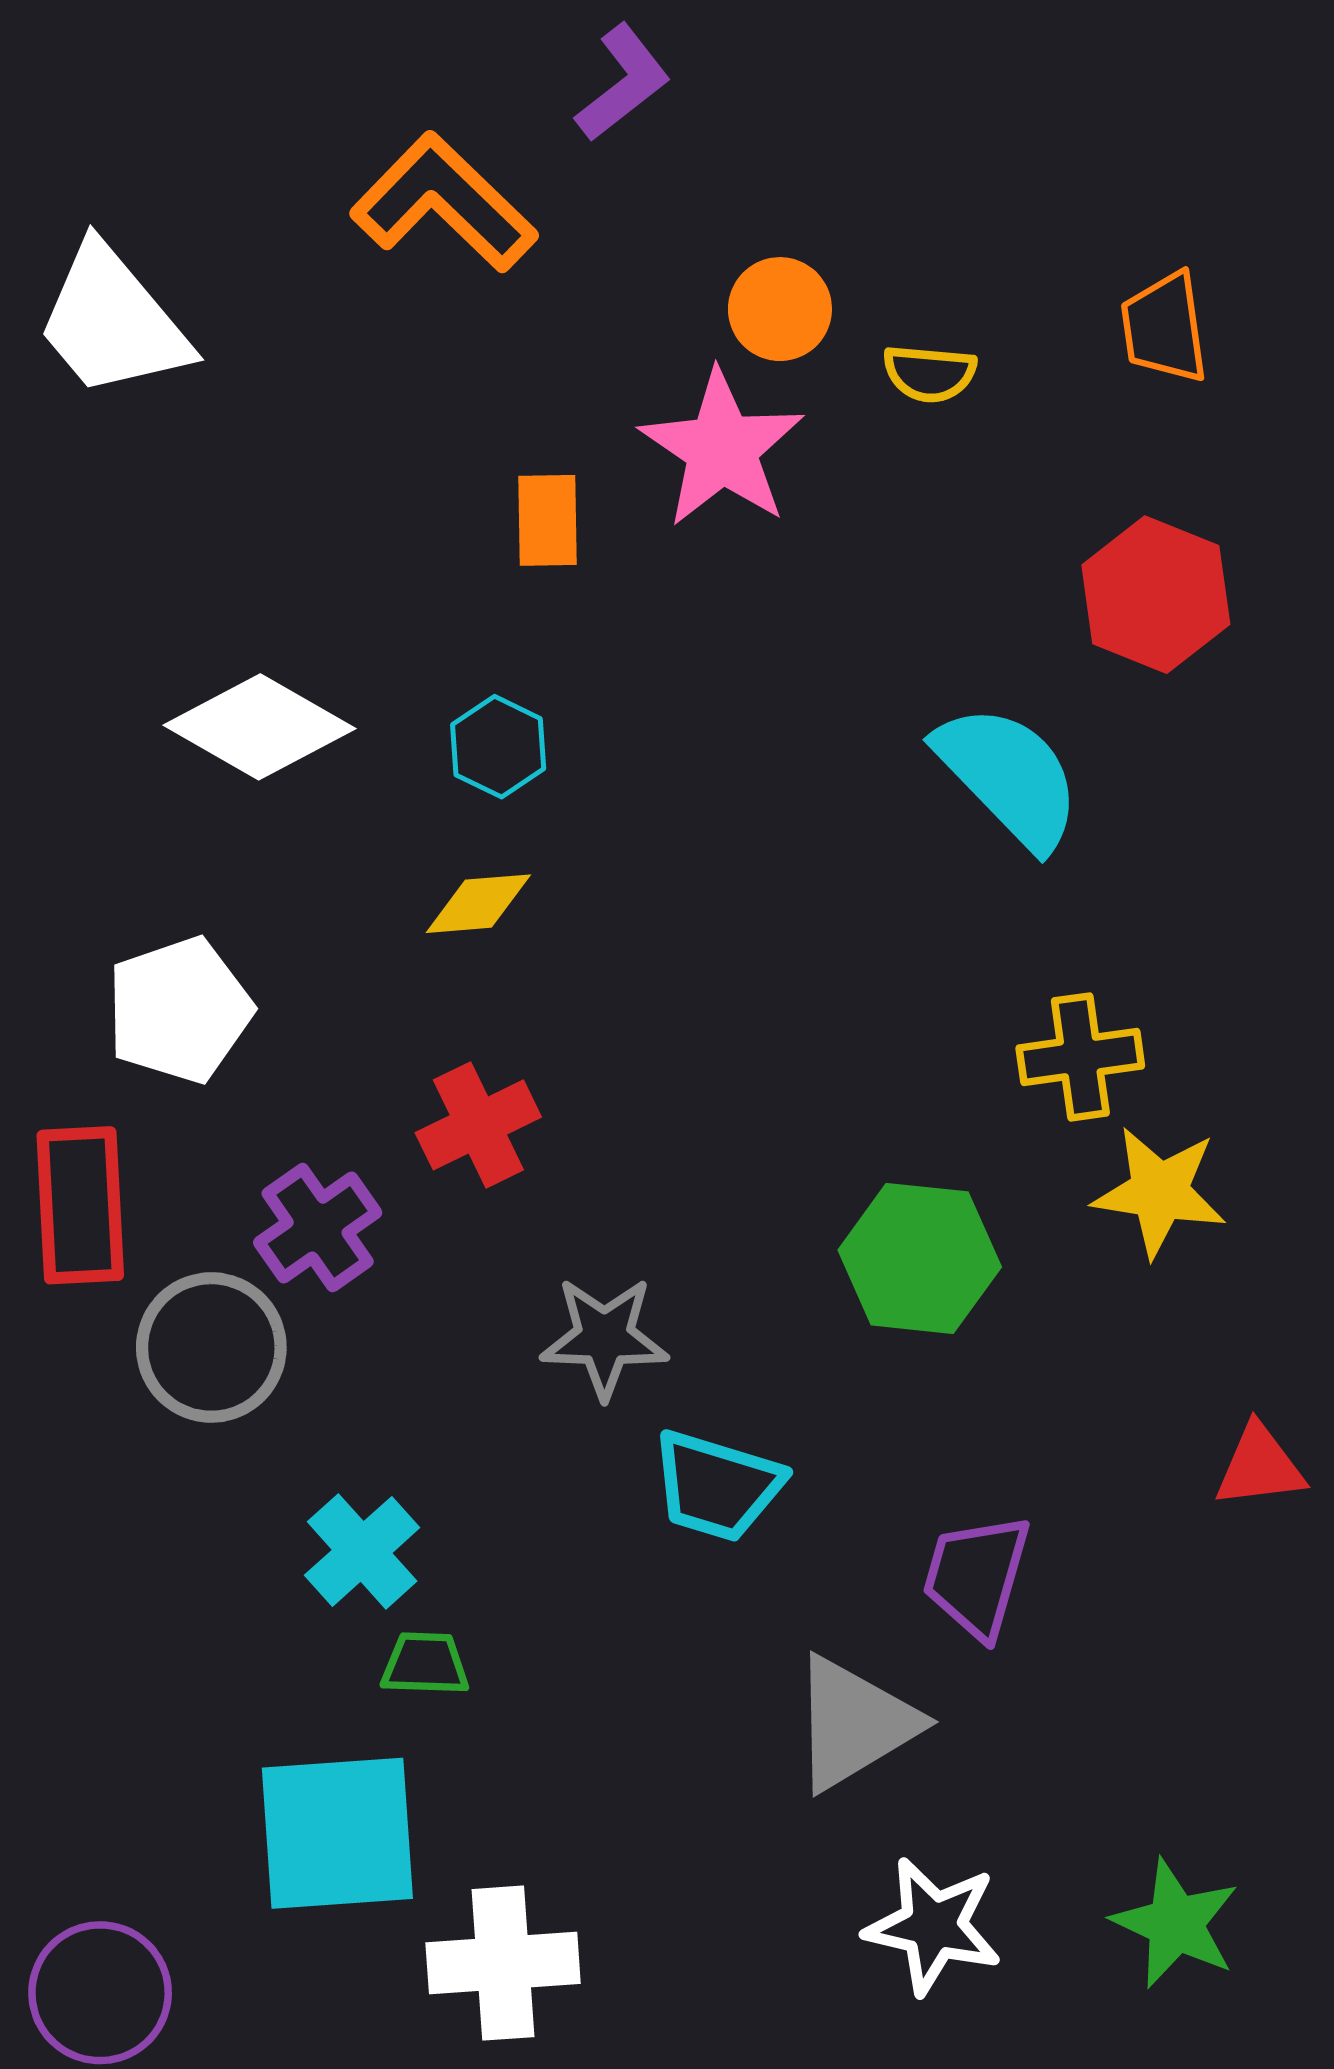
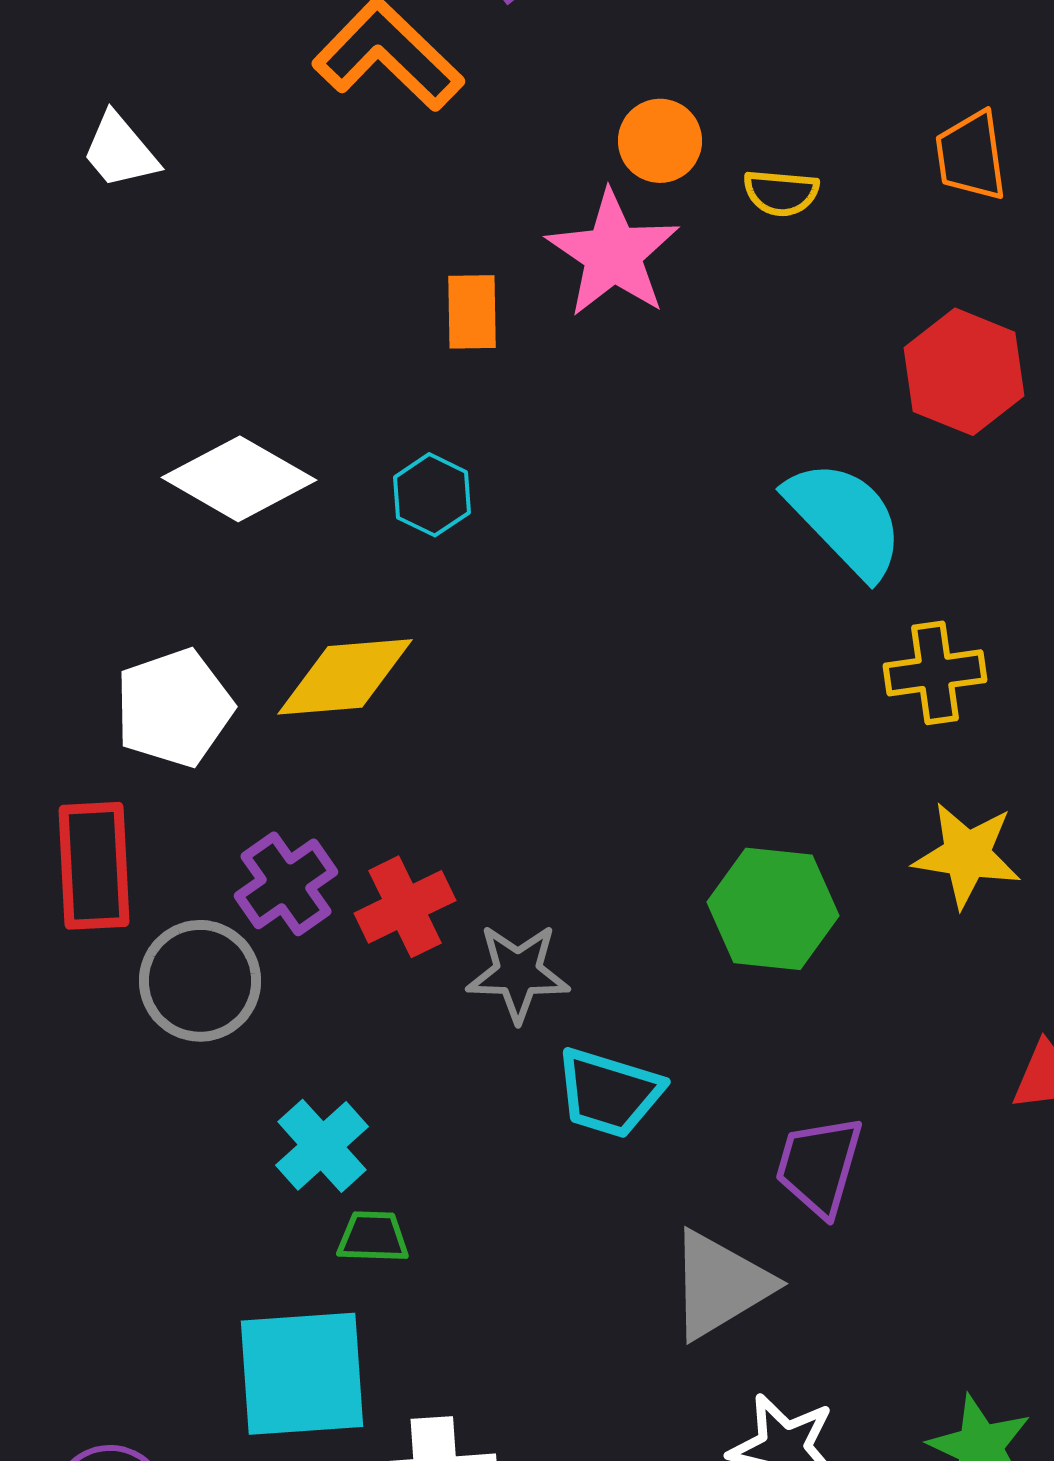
white trapezoid: (112, 321) -> (120, 151), size x0.6
yellow diamond: (478, 904) -> (345, 677), moved, size x1.6
yellow cross: (1080, 1057) -> (935, 673), moved
red cross: (478, 1125) -> (405, 907), moved

